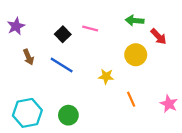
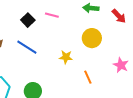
red arrow: (159, 36) -> (119, 16), moved
pink star: (169, 104) -> (121, 65), moved

